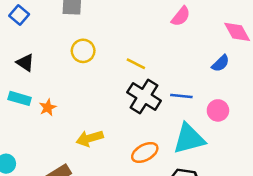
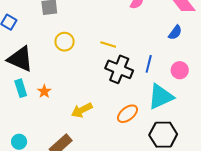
black triangle: (25, 63) -> (20, 59), size x1.8
blue line: (181, 96) -> (149, 64), turned -72
cyan rectangle: (20, 98) -> (21, 88), turned 66

